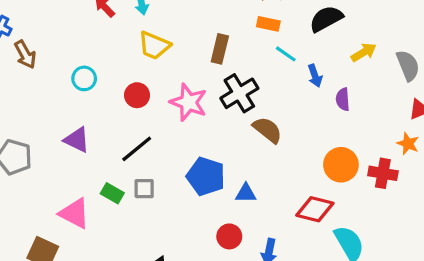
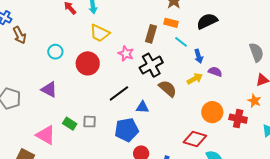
brown rectangle: (220, 49) -> (151, 34), moved
yellow arrow: (364, 52) -> (195, 79), moved
red circle: (137, 95) -> (88, 63), size x1.5
purple semicircle: (343, 99) -> (215, 72), turned 112
pink star: (189, 102) -> (126, 54), moved, size x0.7
black line: (137, 149) -> (119, 93), moved
blue pentagon: (206, 176) -> (127, 130), moved, turned -30
blue triangle: (246, 193) -> (142, 107), moved

